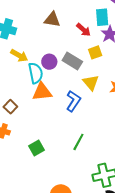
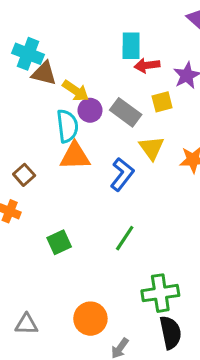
cyan rectangle: (102, 17) -> (131, 46), moved
brown triangle: (52, 20) -> (44, 73), moved
red arrow: (83, 30) -> (147, 65), turned 126
yellow arrow: (19, 55) -> (76, 91), moved

